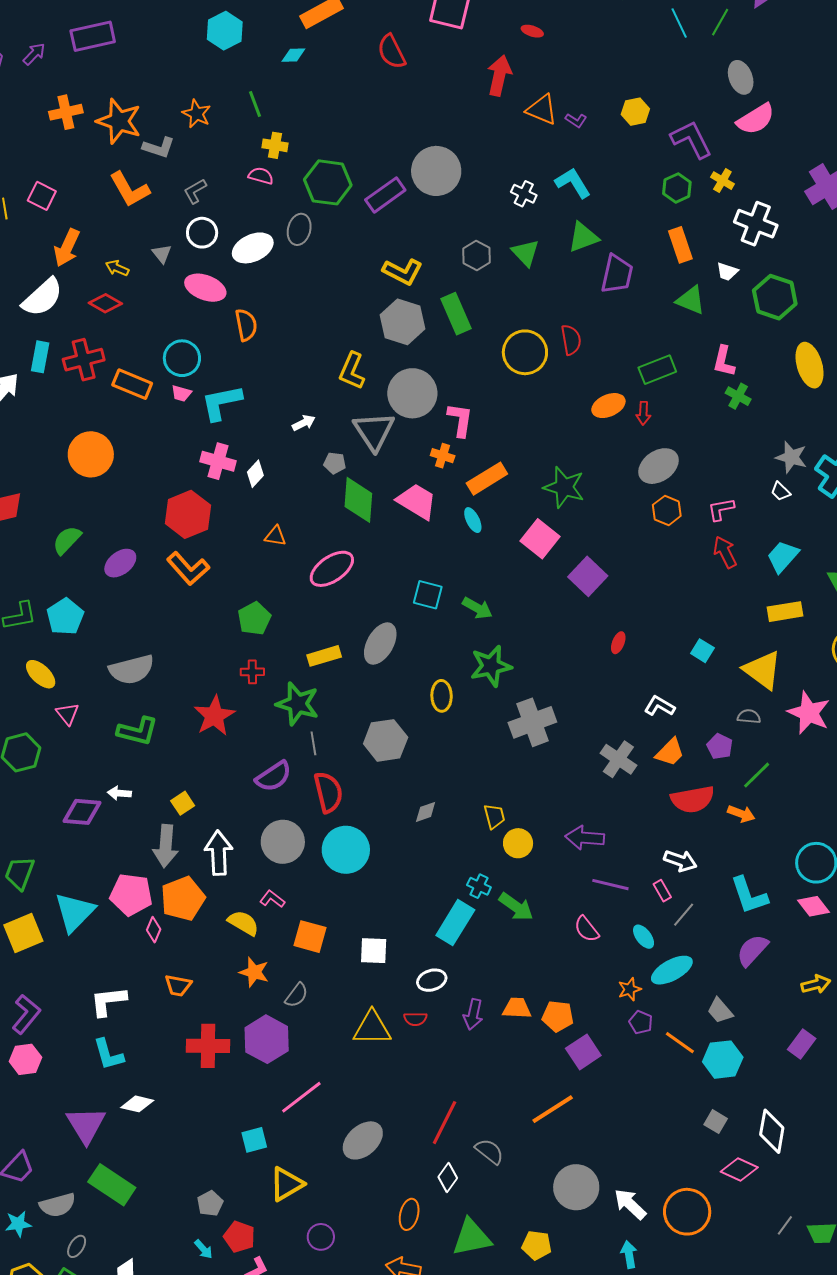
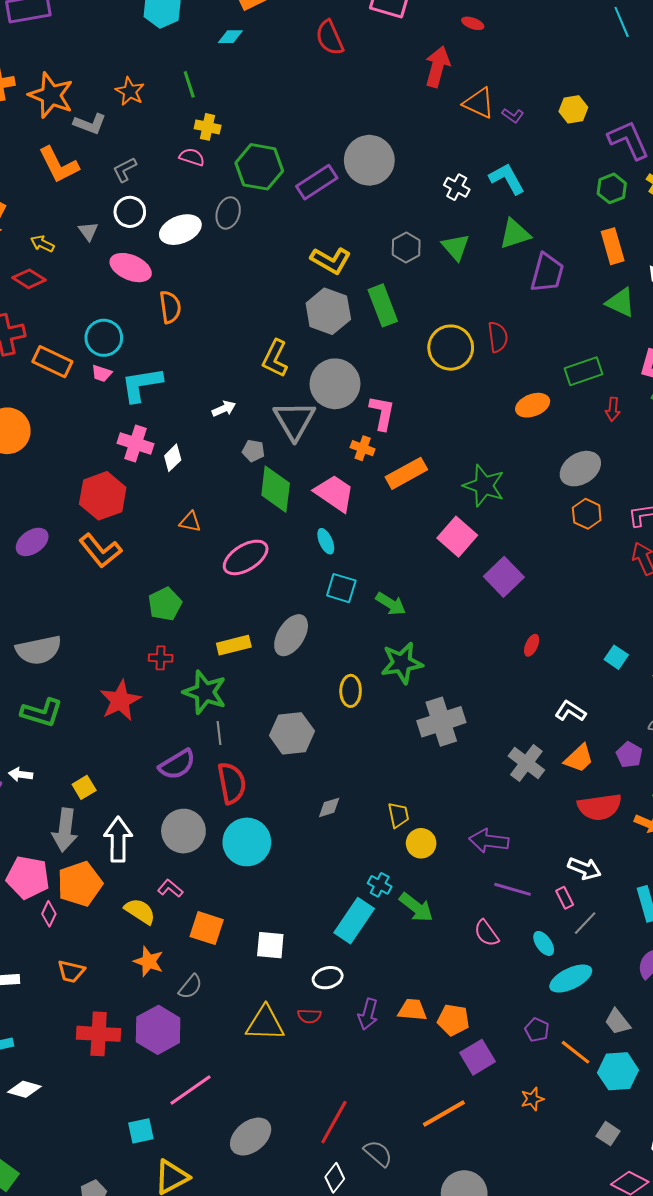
red arrow: (643, 413) -> (613, 409), moved
cyan ellipse: (473, 520) -> (326, 541), moved
orange star: (630, 989) -> (532, 1099), moved

